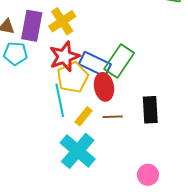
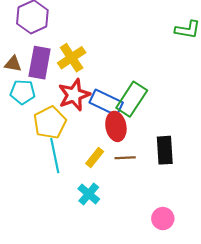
yellow pentagon: (73, 77) -> (50, 123), moved
cyan line: (60, 100) -> (55, 156), moved
cyan cross: (78, 151) -> (89, 194), size x0.6

